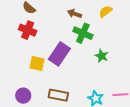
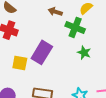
green cross: (83, 33) -> (75, 27), moved

